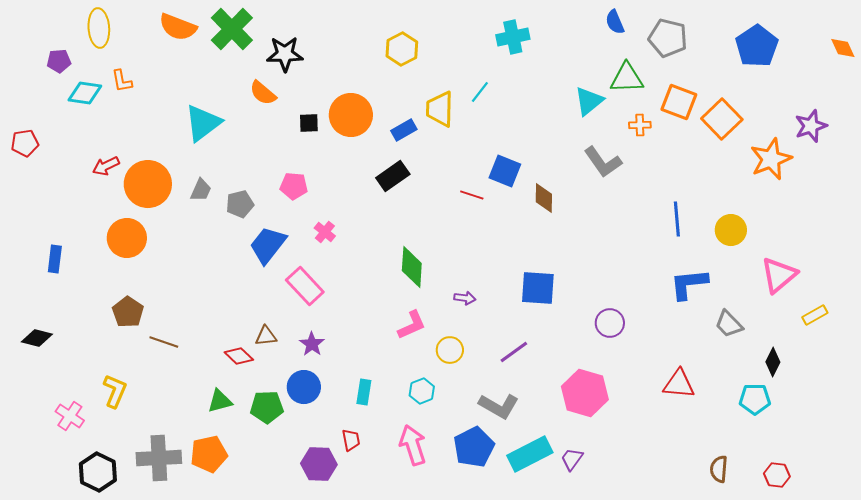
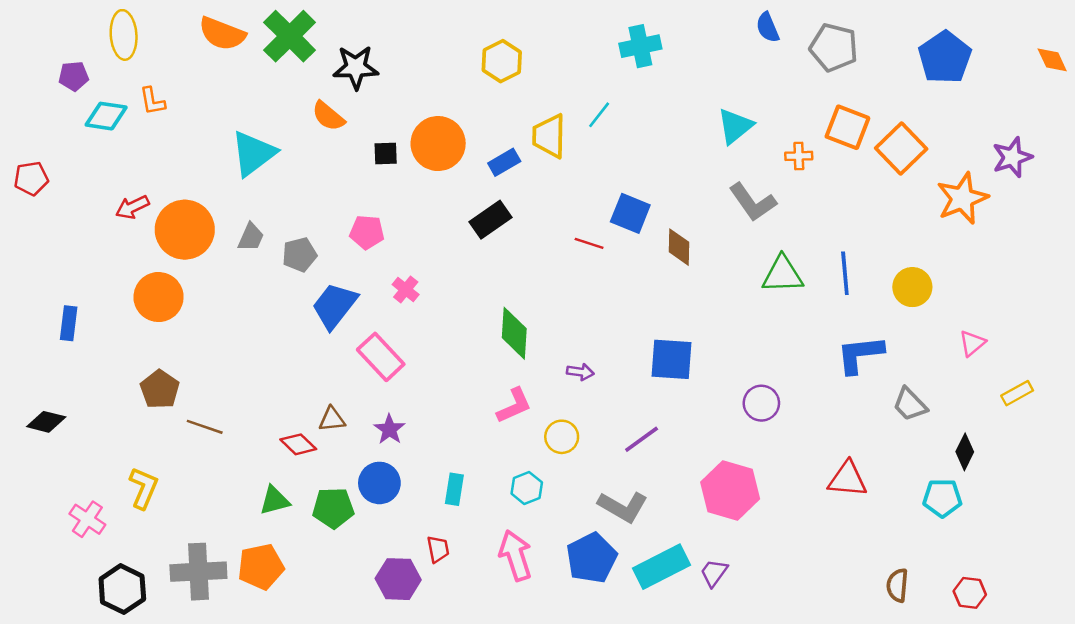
green triangle: (627, 78) -> (783, 275), moved
pink triangle: (779, 275) -> (972, 343), size x0.6

